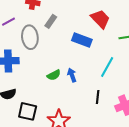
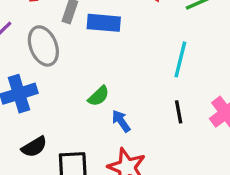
blue rectangle: (82, 40) -> (104, 23), moved
blue arrow: (72, 75) -> (121, 121), moved

